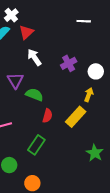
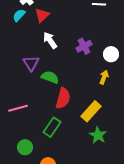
red semicircle: (47, 116) -> (63, 98), size x1.5
yellow rectangle: (76, 117) -> (91, 111), moved
green star: (95, 153) -> (98, 135), moved

